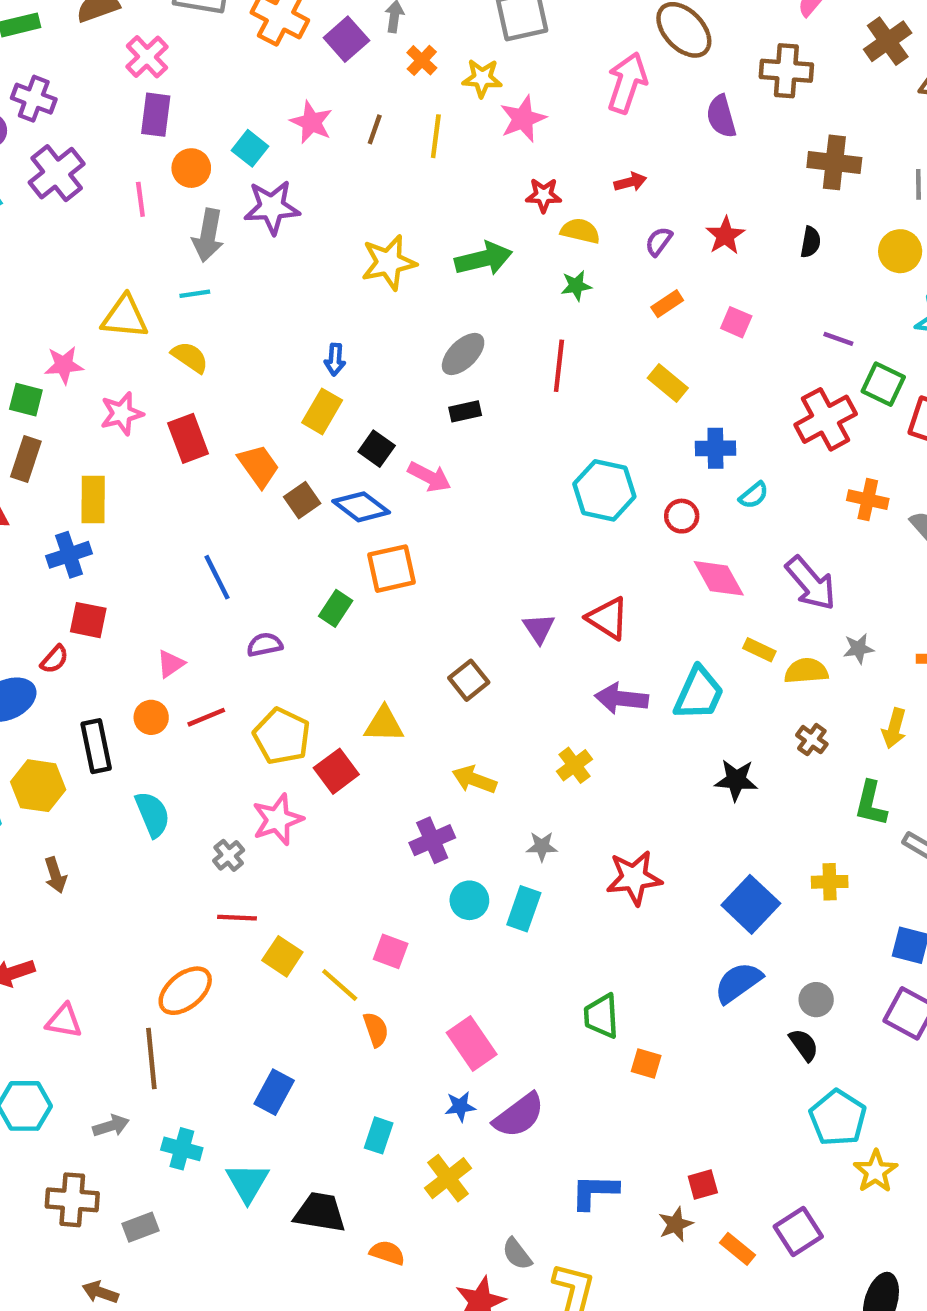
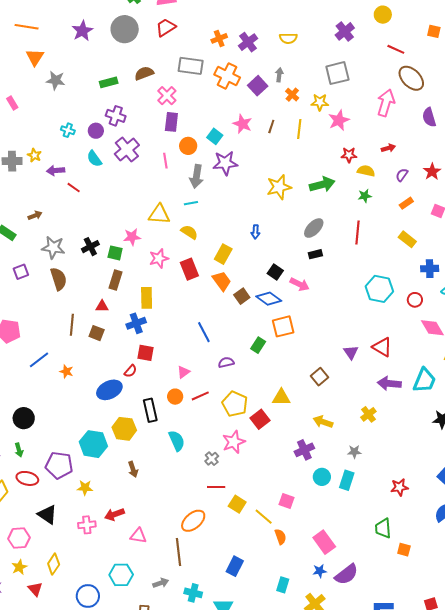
yellow rectangle: (322, 411) -> (223, 254), moved
red star: (634, 878) -> (399, 487), moved, size x0.7

